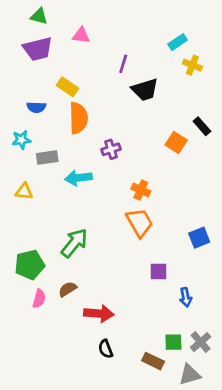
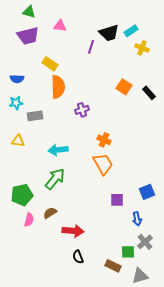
black trapezoid: (145, 90) -> (109, 33), moved
blue semicircle: (36, 107) -> (17, 79), moved
orange square: (176, 143) -> (124, 87), moved
cyan arrow: (78, 178) -> (58, 150), moved
blue square: (199, 238) -> (147, 192), moved
gray cross: (201, 342) -> (145, 242), moved

